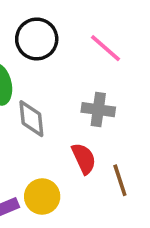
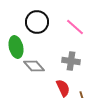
gray diamond: (31, 119) -> (34, 66), turned -35

